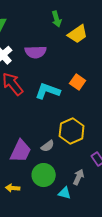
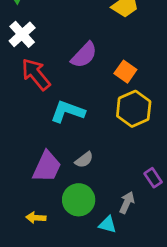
purple semicircle: (36, 52) -> (84, 55), moved, turned -45
cyan L-shape: (48, 91) -> (68, 112), moved
yellow hexagon: (72, 131) -> (134, 109), moved

